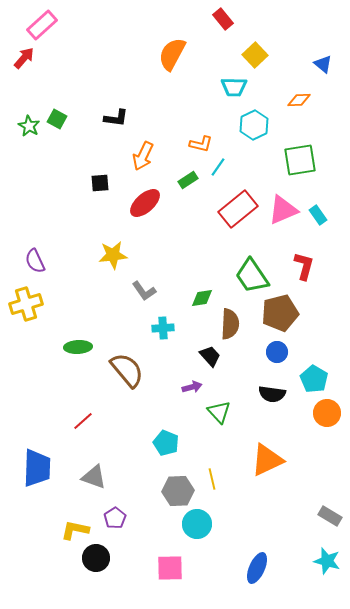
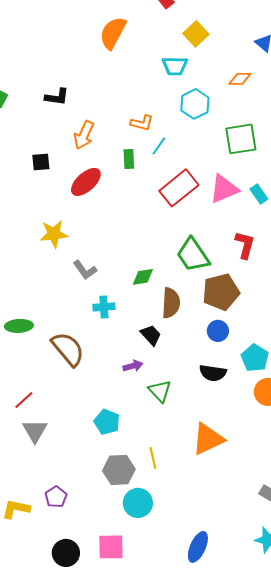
green rectangle: (188, 180) -> (129, 159), turned -60
gray triangle: (94, 477) -> (35, 431), moved, turned 40
black circle: (96, 558) -> (66, 553), moved

